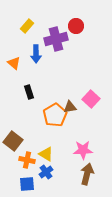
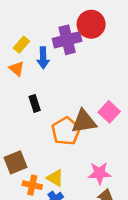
yellow rectangle: (27, 26) -> (21, 45), moved
red circle: (76, 26) -> (91, 24), size x1.5
brown triangle: (70, 107) -> (84, 122), size x1.6
brown square: (13, 141) -> (15, 162), turned 30

